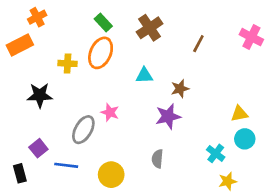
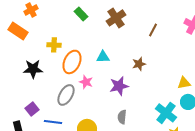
orange rectangle: (20, 45) -> (18, 31), turned 60
orange ellipse: (101, 53) -> (72, 62), moved
cyan triangle: (144, 75) -> (103, 57), moved
purple star: (168, 116) -> (119, 86), moved
cyan cross: (216, 153) -> (166, 113), size x1.5

